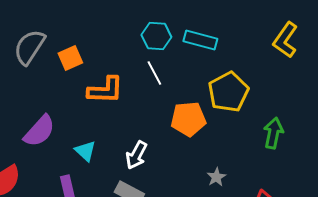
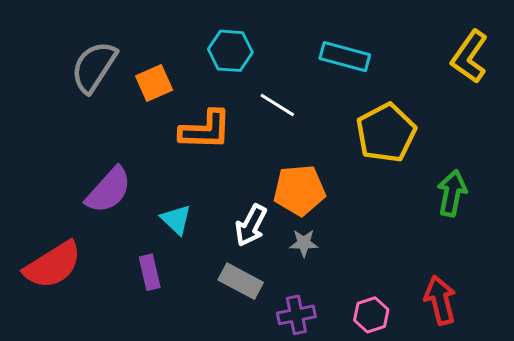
cyan hexagon: (156, 36) -> (230, 51), moved
white line: (154, 73) -> (277, 105), turned -30
orange pentagon: (188, 119) -> (299, 190), moved
gray star: (216, 177) -> (304, 243), moved, turned 30

